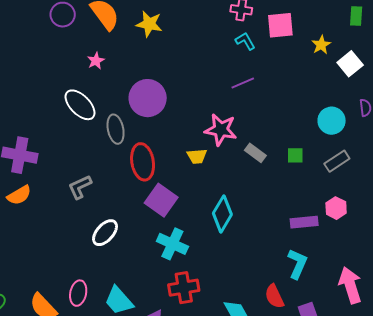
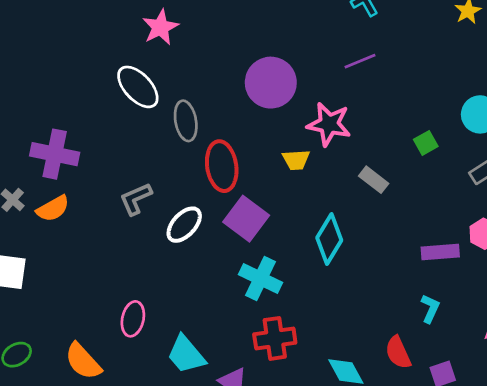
pink star: (96, 61) -> (160, 27), size x1.5
purple circle: (148, 98) -> (271, 83), moved
gray rectangle: (255, 153) -> (374, 180), moved
green square: (295, 155) -> (426, 143), moved, turned -30
white ellipse: (105, 233) -> (184, 225), moved
cyan L-shape: (297, 264) -> (430, 309), size x0.7
pink ellipse: (78, 293) -> (133, 319), moved

